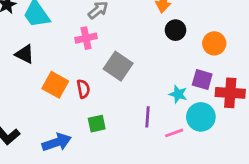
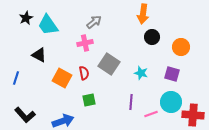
red semicircle: (83, 89) -> (84, 73), moved
red cross: (230, 93) -> (193, 115), moved
cyan star: (178, 94) -> (141, 73), moved
green square: (97, 124) -> (89, 100), moved

